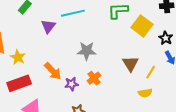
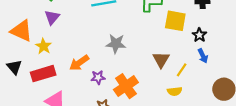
purple triangle: (48, 26) -> (52, 17), moved
yellow square: (142, 26) -> (175, 21), turned -30
orange arrow: (53, 71) -> (79, 63), turned 96
orange cross: (94, 78) -> (126, 86), moved, size x1.6

